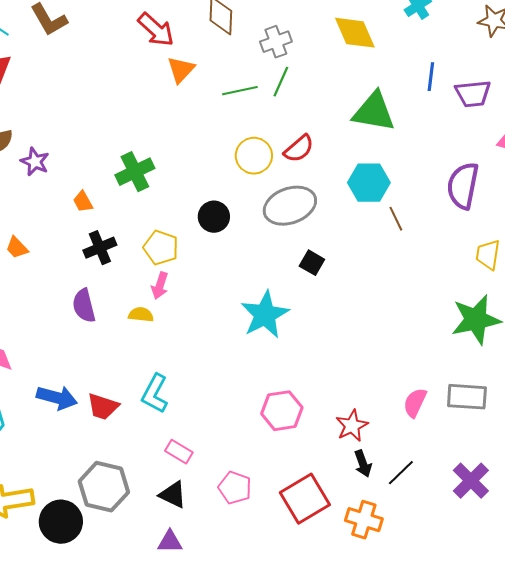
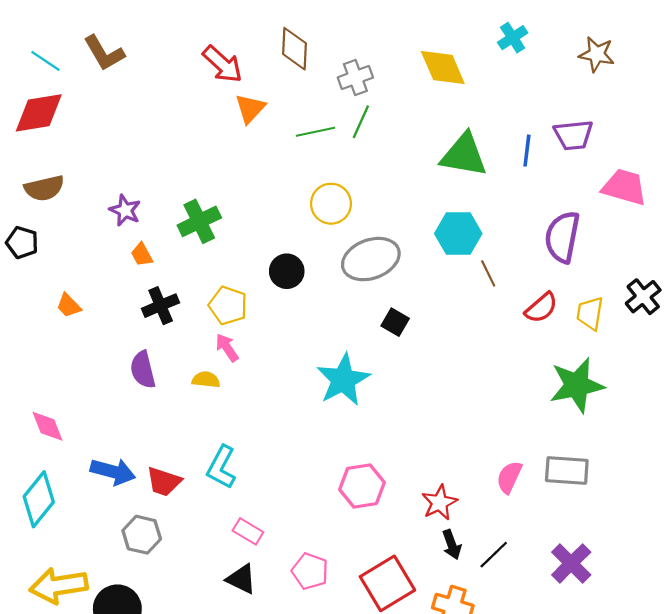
blue line: (431, 77) -> (527, 151), moved
red semicircle: (299, 149) -> (541, 308), moved
purple star: (35, 162) -> (125, 210), moved
pink arrow: (160, 286) -> (227, 348), turned 128
gray hexagon: (104, 487) -> (142, 535), moved, size x0.7

